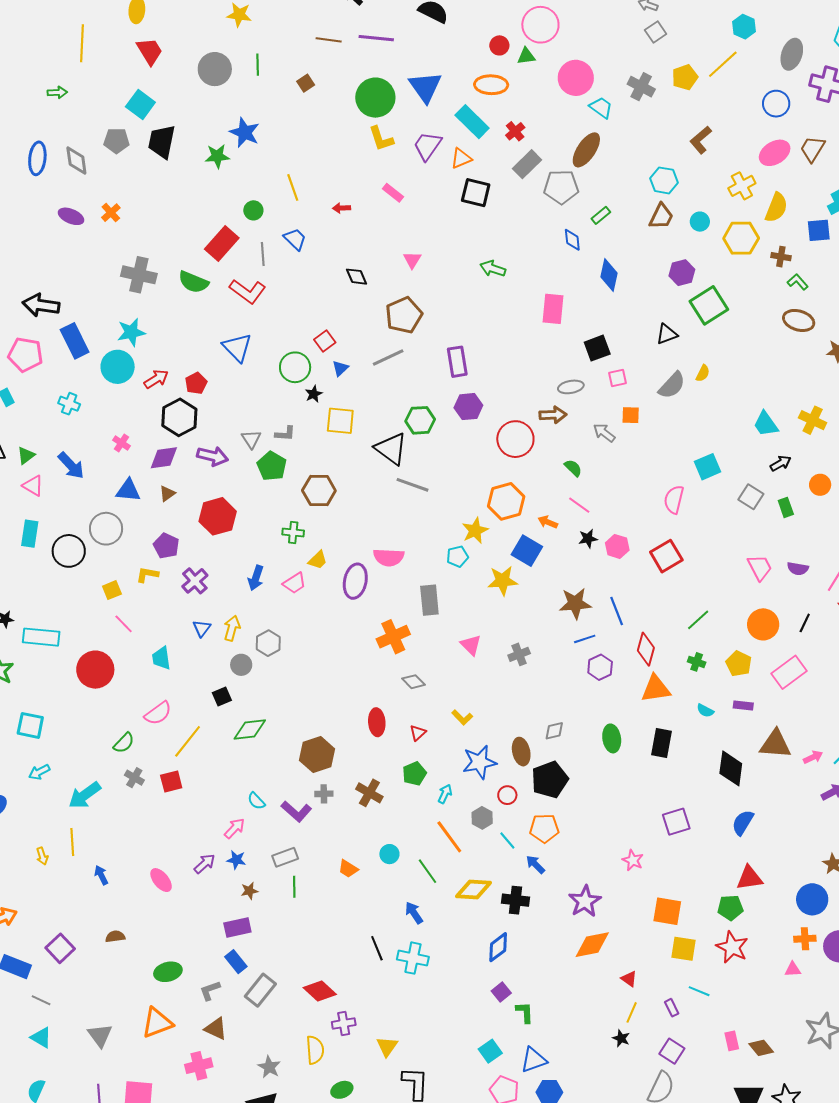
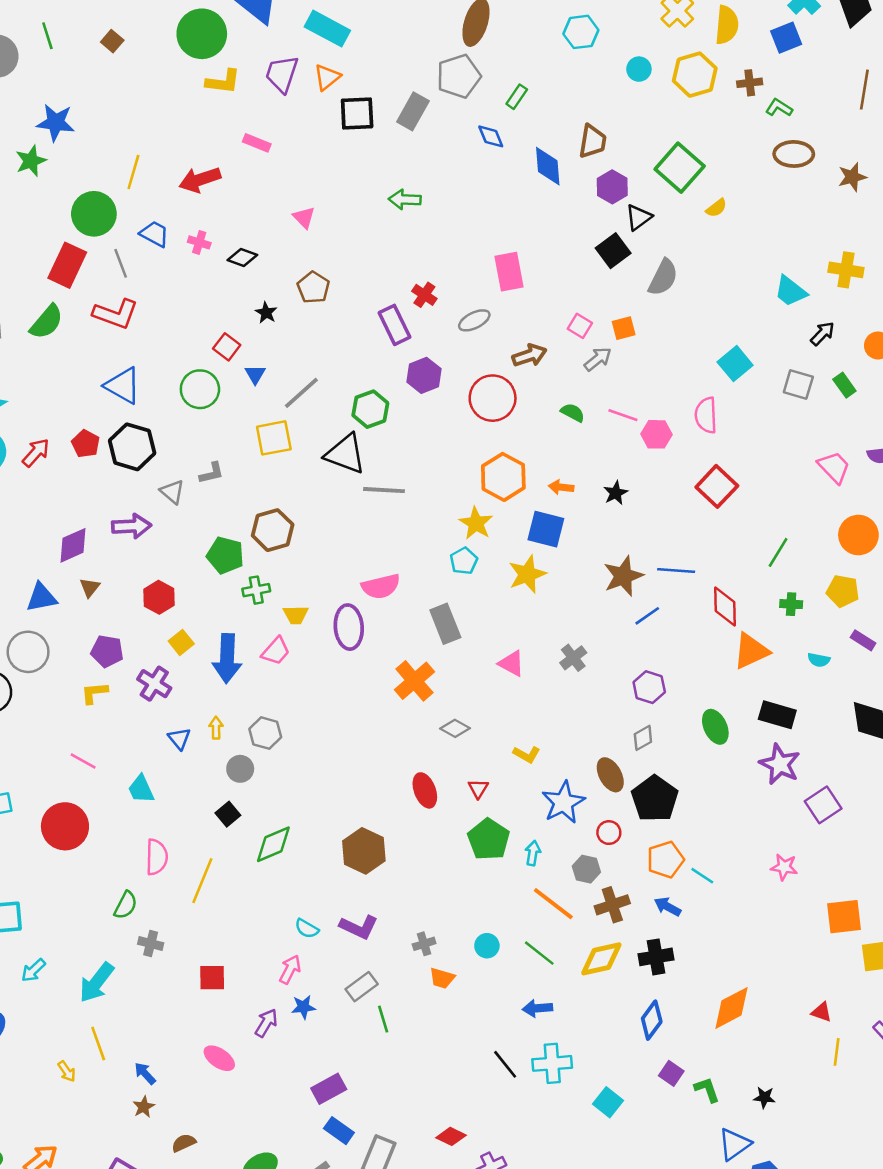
red cross: (515, 131) -> (424, 295), moved
yellow L-shape: (381, 139) -> (223, 82), turned -48
gray rectangle: (527, 164) -> (413, 111), moved
yellow line: (293, 187) -> (133, 172), turned 52
red arrow: (341, 208) -> (200, 180), size x1.8
green circle: (253, 210) -> (94, 214), size x1.8
brown trapezoid: (661, 216) -> (593, 141), moved
purple hexagon: (682, 273) -> (612, 187), moved
black diamond: (357, 277) -> (242, 258), turned -30
green semicircle: (193, 282) -> (47, 322), turned -56
pink rectangle: (553, 309) -> (509, 272), moved
brown pentagon: (404, 315) -> (313, 288), size x0.7
black square: (597, 348) -> (613, 251), moved
gray line: (388, 358) -> (301, 393), moved
yellow semicircle: (703, 373) -> (716, 208), moved, turned 42
pink square: (617, 378) -> (580, 326), moved, turned -30
gray ellipse: (571, 387) -> (474, 320), moved
black star: (314, 394) -> (266, 313), moved
black hexagon: (179, 417) -> (132, 447), moved
gray arrow: (604, 433) -> (598, 359), turned 120
pink cross: (121, 443) -> (199, 242), moved
green pentagon: (272, 466) -> (225, 555), moved
pink line: (579, 505) -> (623, 415), moved
red hexagon: (218, 516) -> (159, 597), size x0.7
pink hexagon: (617, 546) -> (657, 434), moved
yellow trapezoid: (318, 560) -> (296, 615), turned 60
blue arrow: (256, 578) -> (227, 658), size x1.5
yellow square: (112, 590) -> (181, 642), moved
blue line: (617, 611) -> (676, 571), turned -48
yellow arrow: (232, 628) -> (216, 728), size x0.7
purple hexagon: (600, 667) -> (649, 687), moved
purple rectangle: (743, 706) -> (863, 640), turned 42
pink semicircle: (158, 713) -> (157, 857), turned -36
black rectangle: (662, 743) -> (777, 715), turned -68
green pentagon: (414, 774) -> (489, 839), size x1.4
red square: (171, 782) -> (212, 978), moved, turned 30
brown cross: (369, 793) -> (612, 905), moved, turned -32
gray cross: (324, 794) -> (424, 944), moved
cyan line: (507, 841) -> (702, 876), moved
brown star: (249, 891) -> (144, 1107), moved
purple star: (585, 901) -> (780, 764), moved
blue arrow: (414, 913) -> (537, 1008), turned -45
orange diamond: (592, 945) -> (732, 1008), moved
red diamond: (320, 991) -> (451, 1136), size x0.7
black star: (621, 1038) -> (764, 1097), moved
cyan square: (490, 1051) -> (608, 1102), moved

